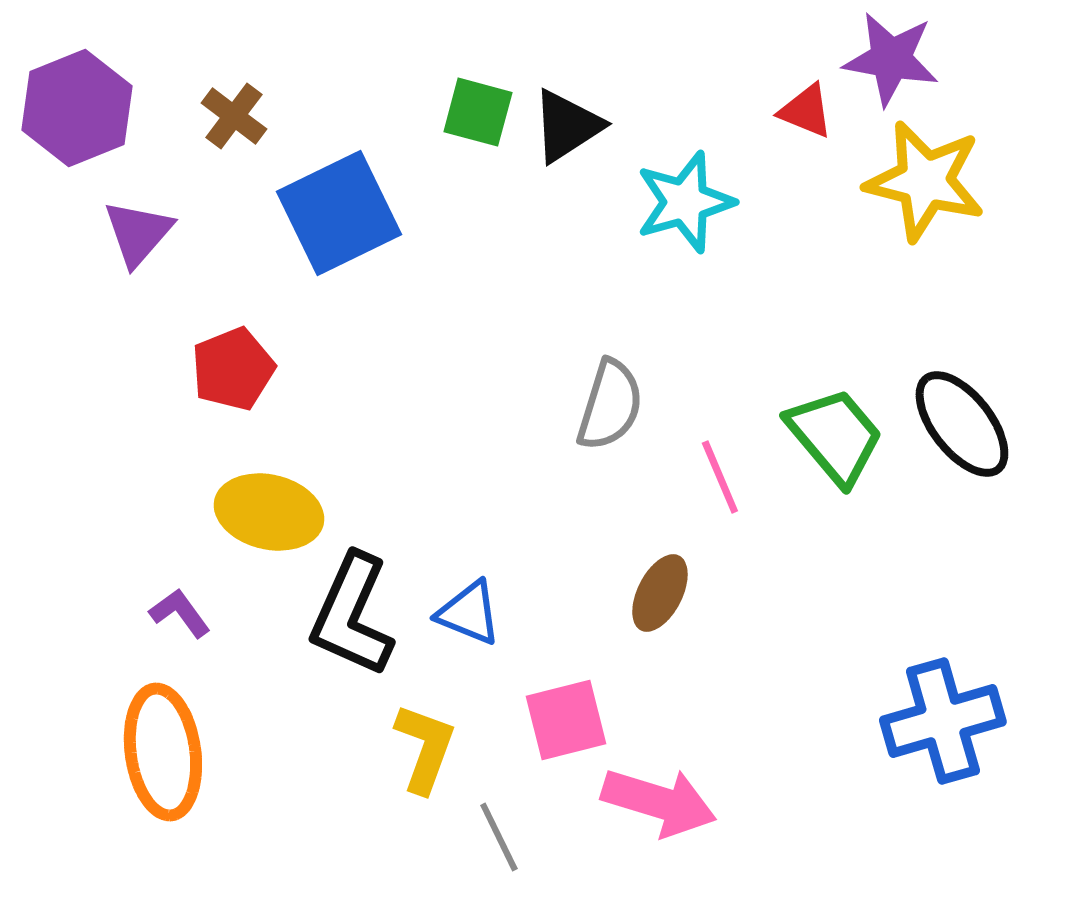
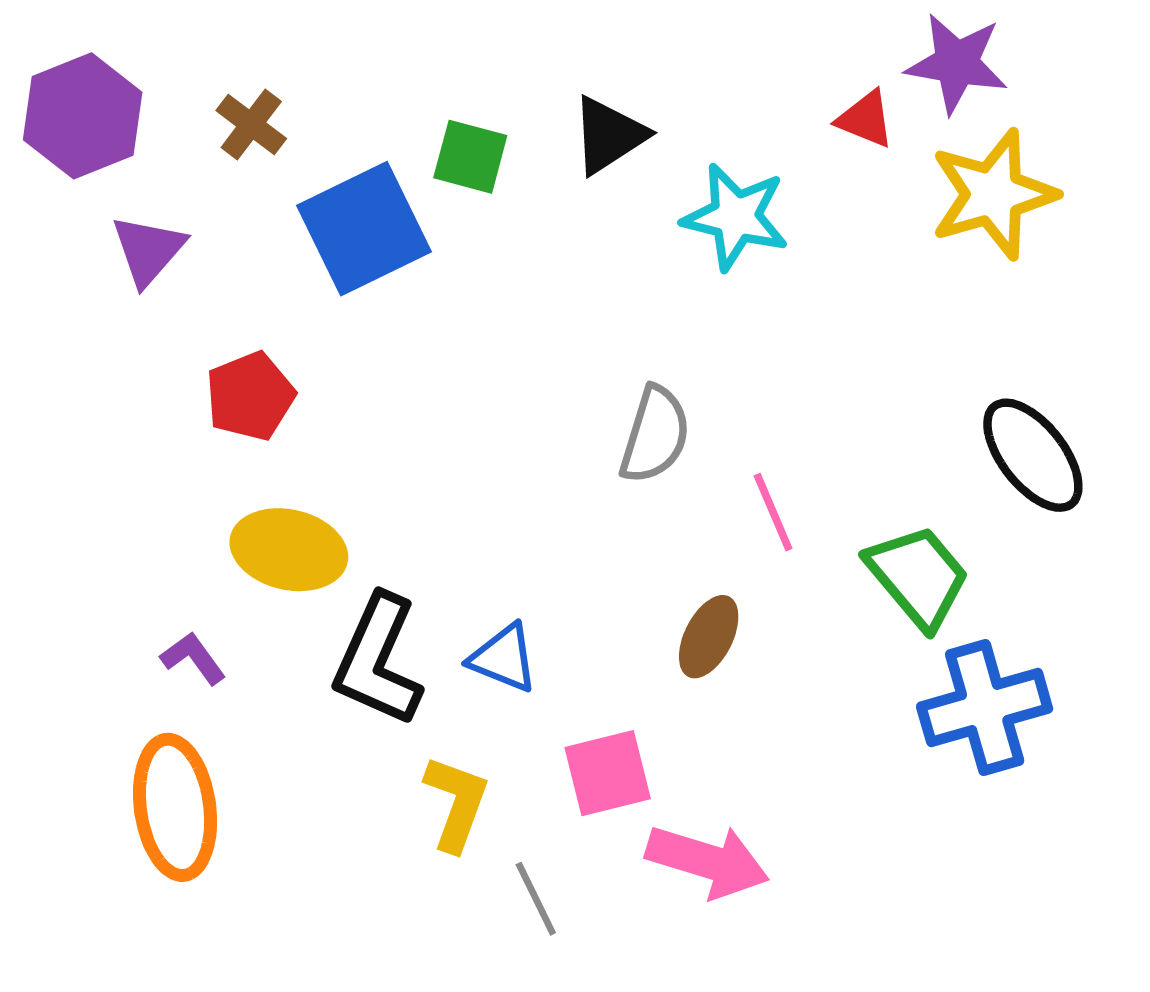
green square: (478, 112) -> (470, 157), moved
yellow star: (925, 181) -> (993, 194), turned -30
cyan star: (685, 202) -> (735, 217), turned 30
green trapezoid: (835, 436) -> (918, 577), moved
blue cross: (943, 721) -> (985, 708), moved

